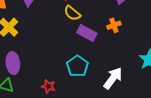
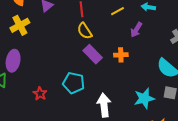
cyan pentagon: (77, 66) -> (74, 83), turned 30
white arrow: (113, 78) -> (104, 105), turned -60

